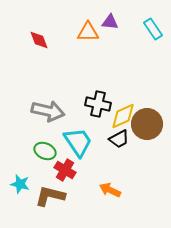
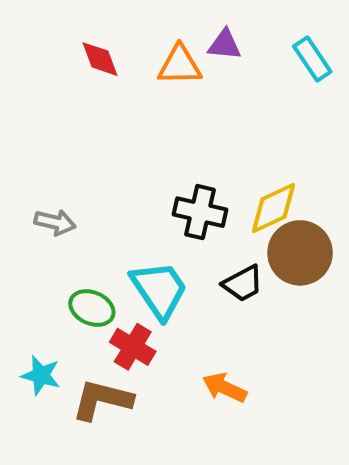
red diamond: (39, 40) -> (100, 59), moved
gray arrow: (48, 111) -> (55, 222), moved, size x0.6
yellow diamond: (123, 116) -> (273, 208), moved

